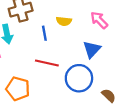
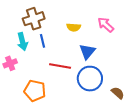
blue line: (44, 33) -> (42, 41), moved
blue triangle: (92, 49) -> (87, 51), moved

